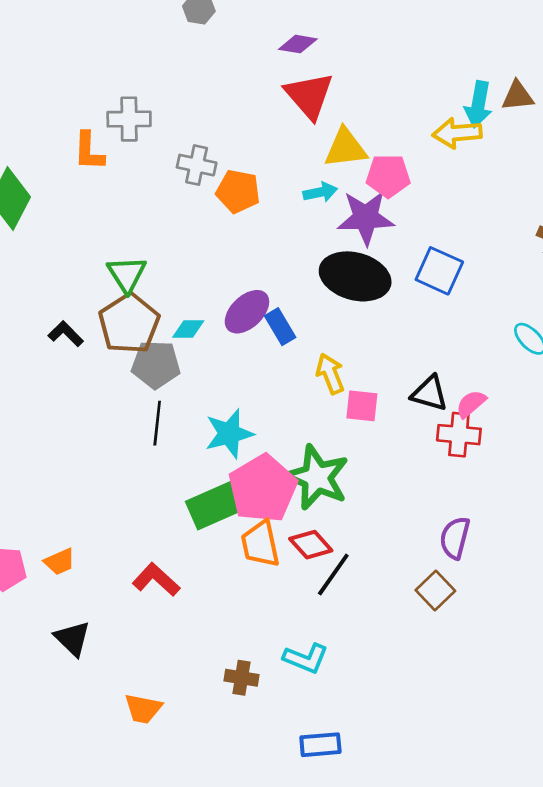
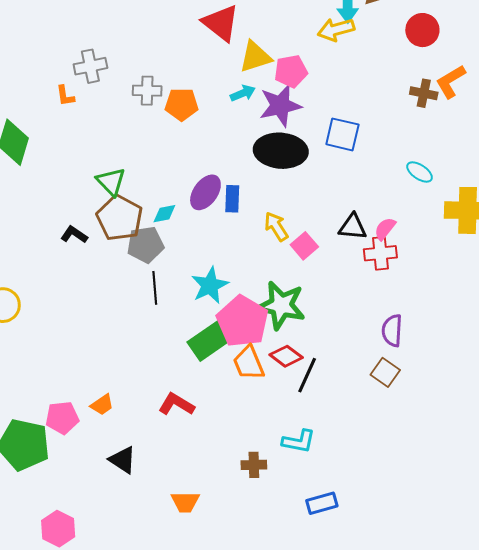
orange L-shape: (89, 151) -> (65, 96), size x0.7
blue rectangle: (280, 327) -> (232, 199), turned 44
pink square: (362, 406) -> (304, 246), turned -36

